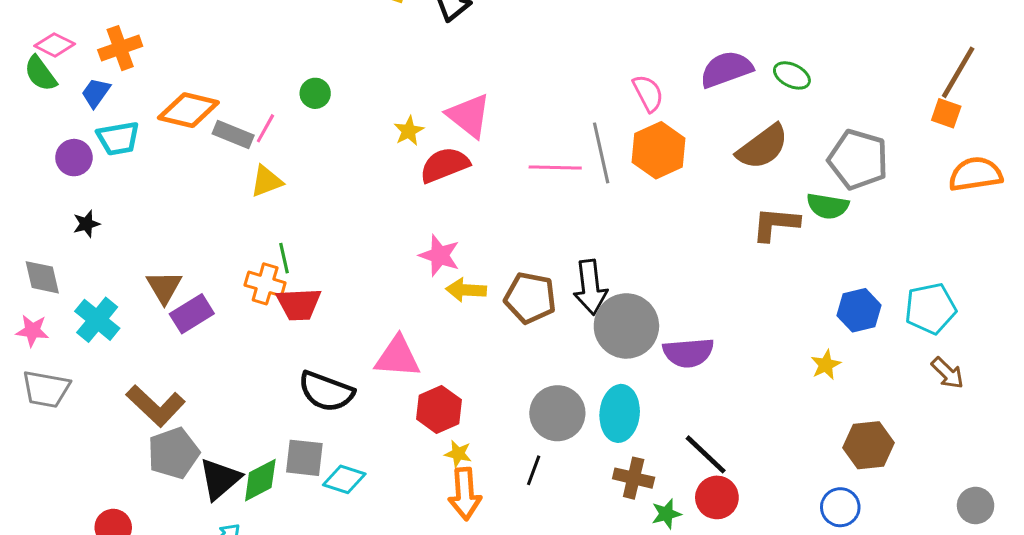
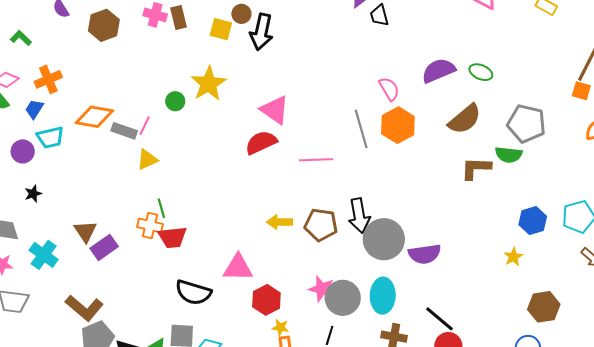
yellow star: (409, 131) -> (209, 84), moved, size x1.8
pink line: (555, 168) -> (316, 160), moved
pink star: (439, 255) -> (322, 289), moved

